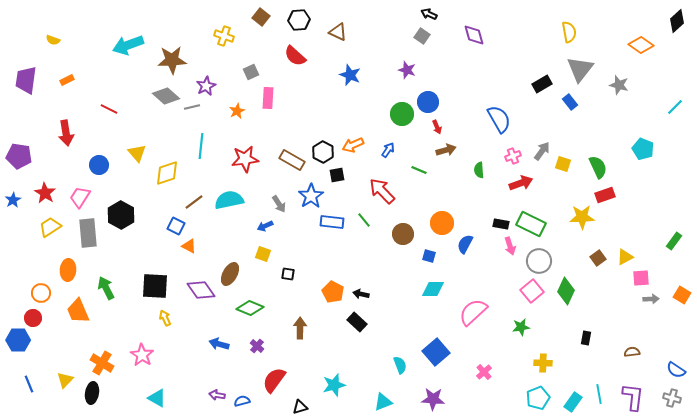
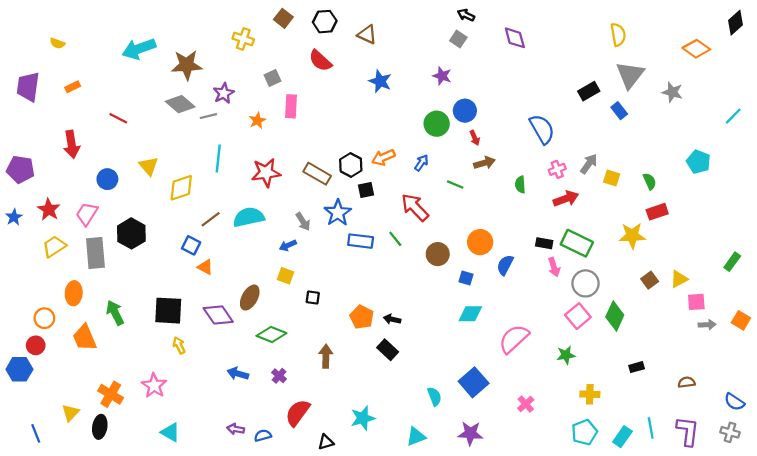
green semicircle: (598, 167) -> (650, 181), size x0.7
black rectangle: (586, 338) -> (637, 367), turned 64
blue line: (29, 384) -> (36, 433), moved

